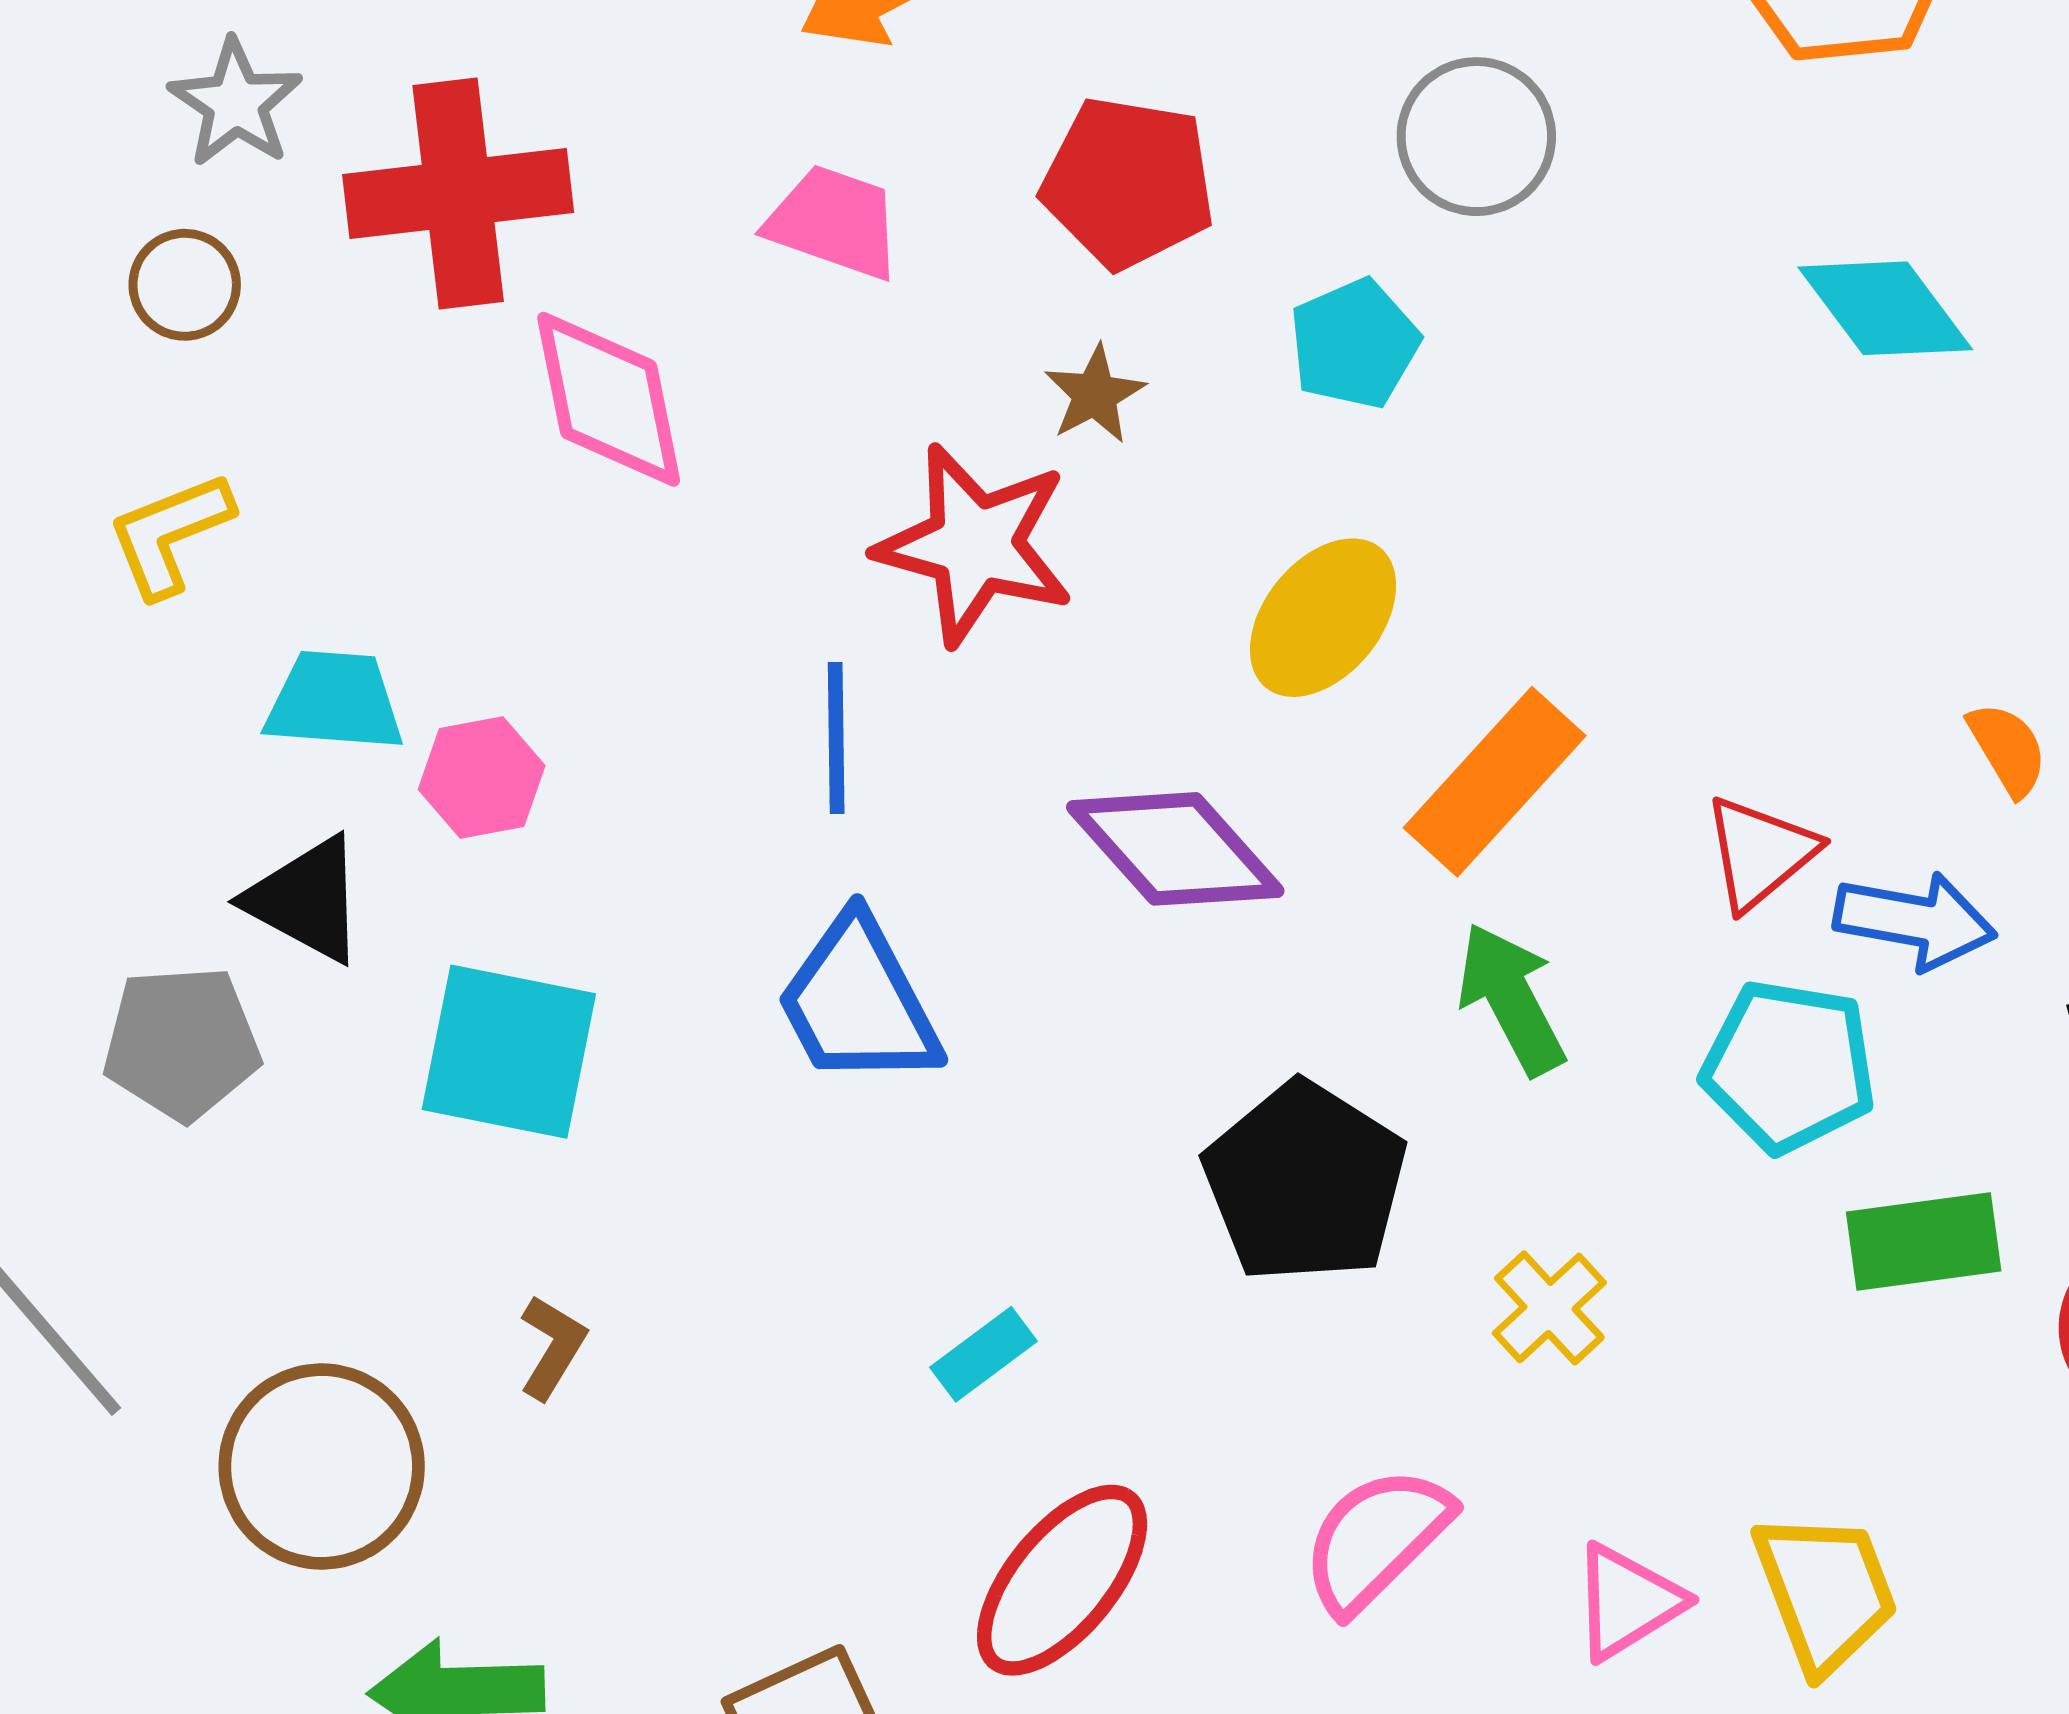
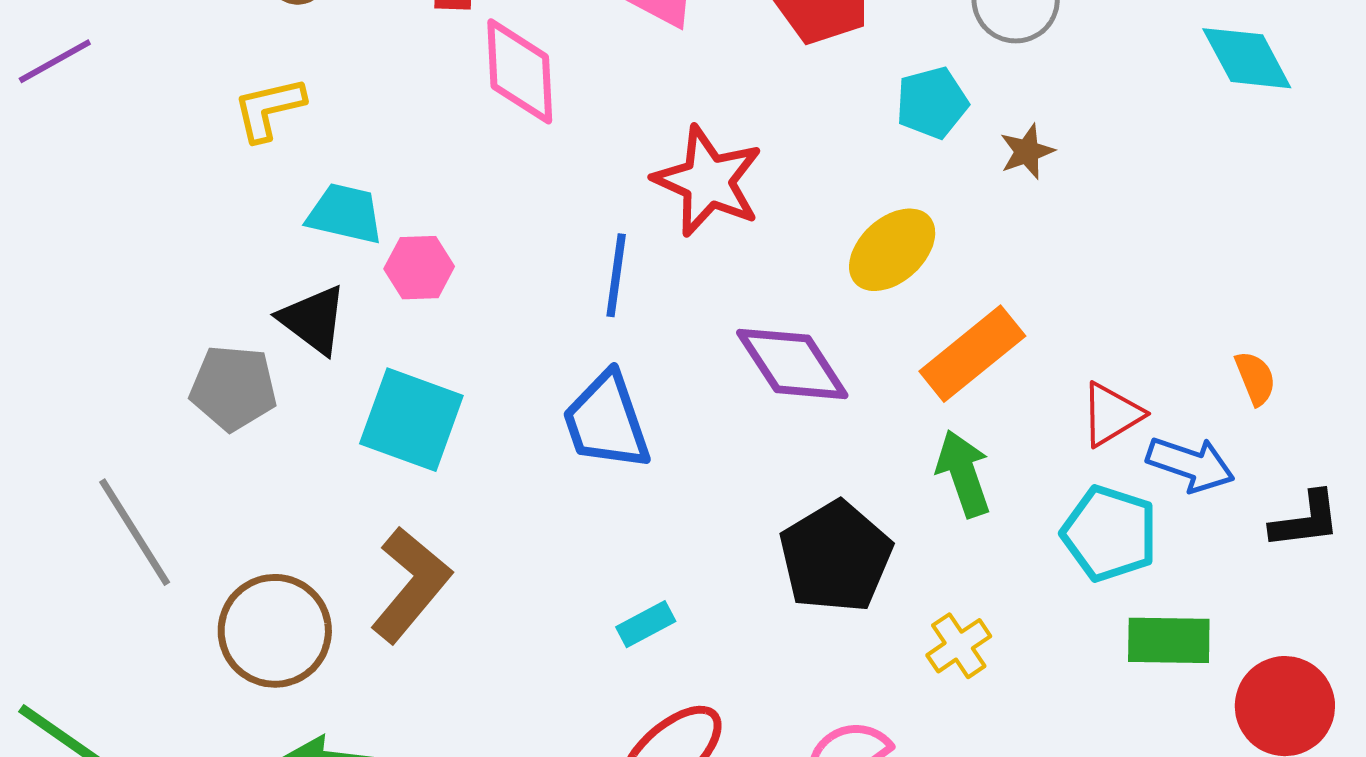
cyan diamond: (1885, 308) -> (1247, 58), moved
brown star: (1095, 394) -> (1027, 152), moved
brown L-shape: (552, 1347) -> (411, 585), size x2.0

